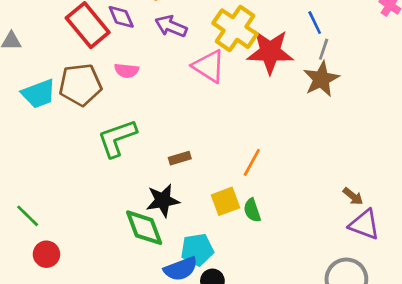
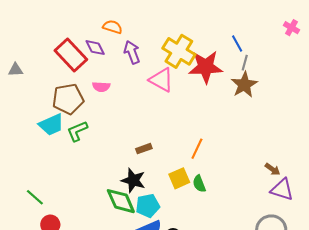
purple arrow: (171, 26) -> (132, 52), turned 50
cyan trapezoid: (39, 94) -> (51, 125), moved
green L-shape: (117, 138) -> (77, 131), moved, size x0.7
black star: (163, 200) -> (133, 180), turned 30
cyan pentagon: (197, 250) -> (148, 206), moved

